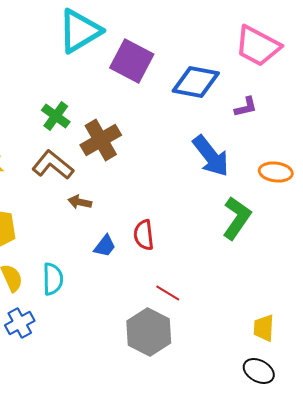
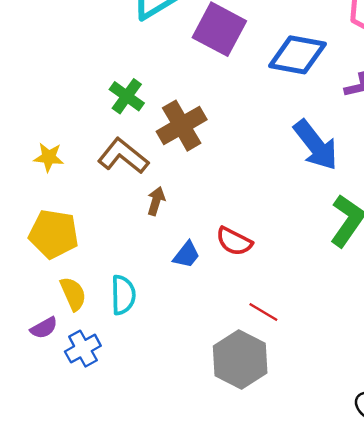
brown arrow: (80, 202) -> (156, 201), turned 95
red semicircle: (144, 235) -> (234, 241), turned -56

